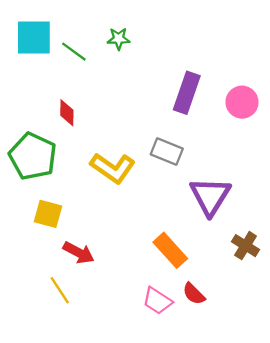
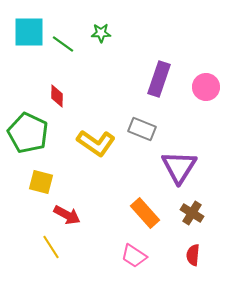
brown cross: (246, 246) -> (192, 213), moved
red semicircle: (194, 294) -> (193, 255), moved, turned 50

